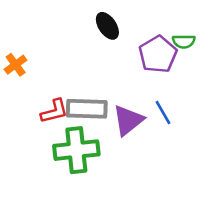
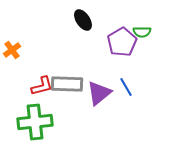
green cross: (76, 150) -> (35, 122), moved

